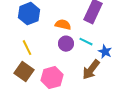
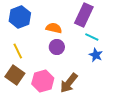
cyan line: (86, 42) -> (92, 37), moved
brown arrow: (91, 70) -> (69, 83), moved

